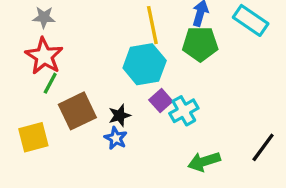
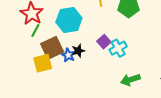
cyan hexagon: (145, 64) -> (69, 20), moved
yellow square: (33, 137) -> (43, 63), moved
blue star: (116, 138) -> (68, 55), moved

